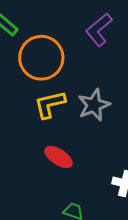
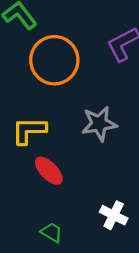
yellow L-shape: (50, 104) -> (29, 131), moved

